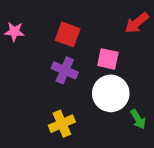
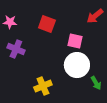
purple cross: (65, 70) -> (16, 49), moved

